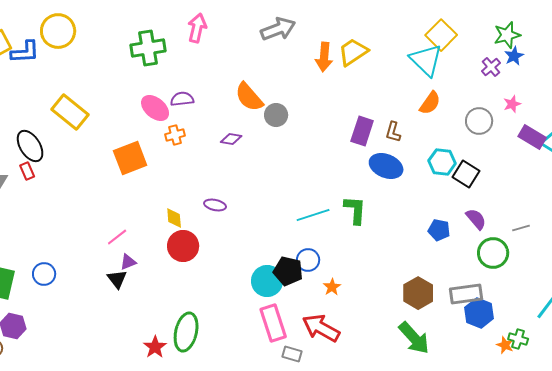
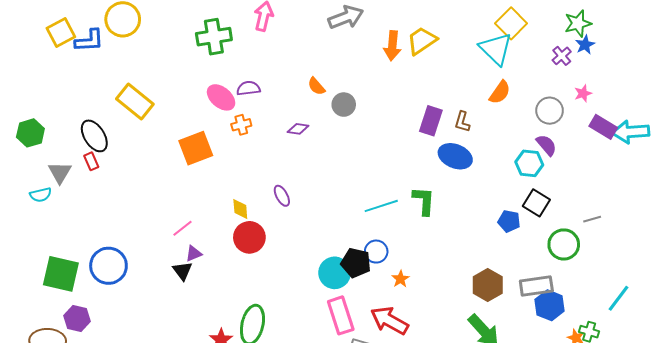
orange semicircle: (249, 97) -> (316, 86), size x0.6
cyan hexagon: (442, 162) -> (529, 163), moved
black square: (466, 174) -> (536, 203), moved
purple ellipse: (215, 205) -> (282, 196), turned 50
purple semicircle: (476, 219) -> (546, 145), moved
blue circle: (44, 274) -> (108, 266), size x1.6

